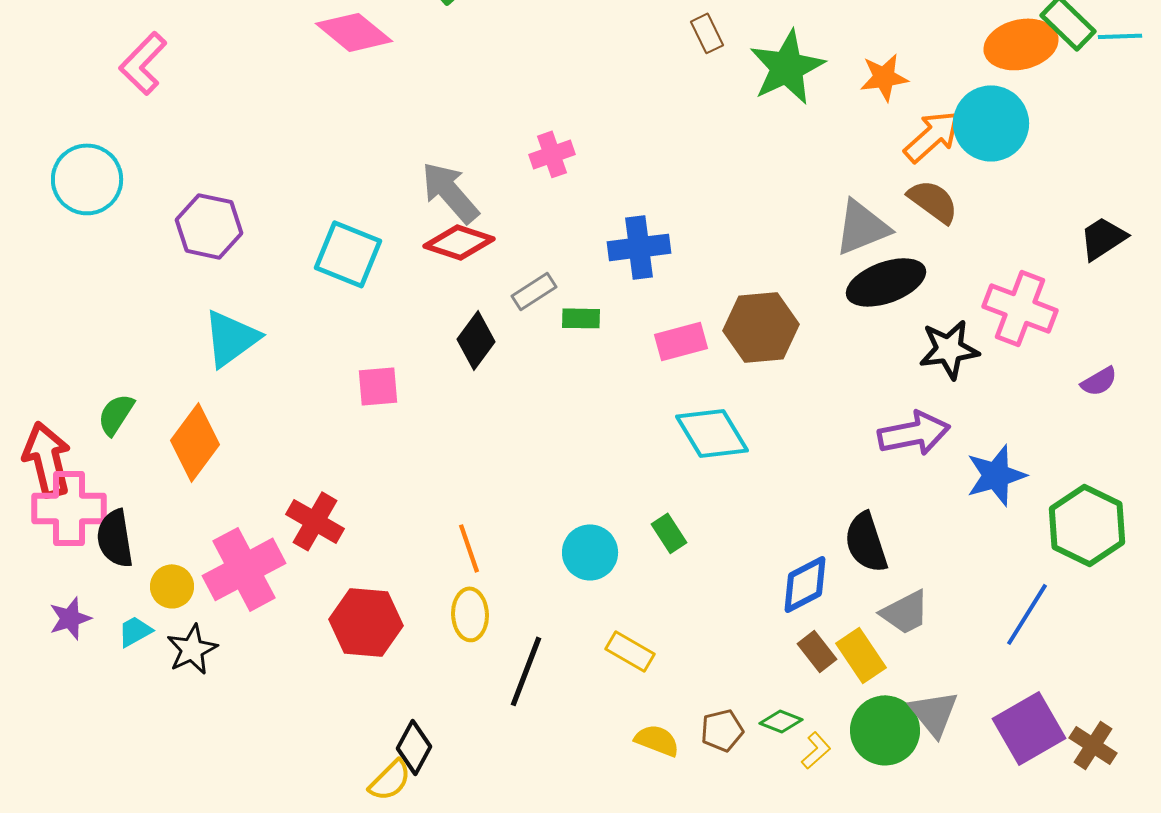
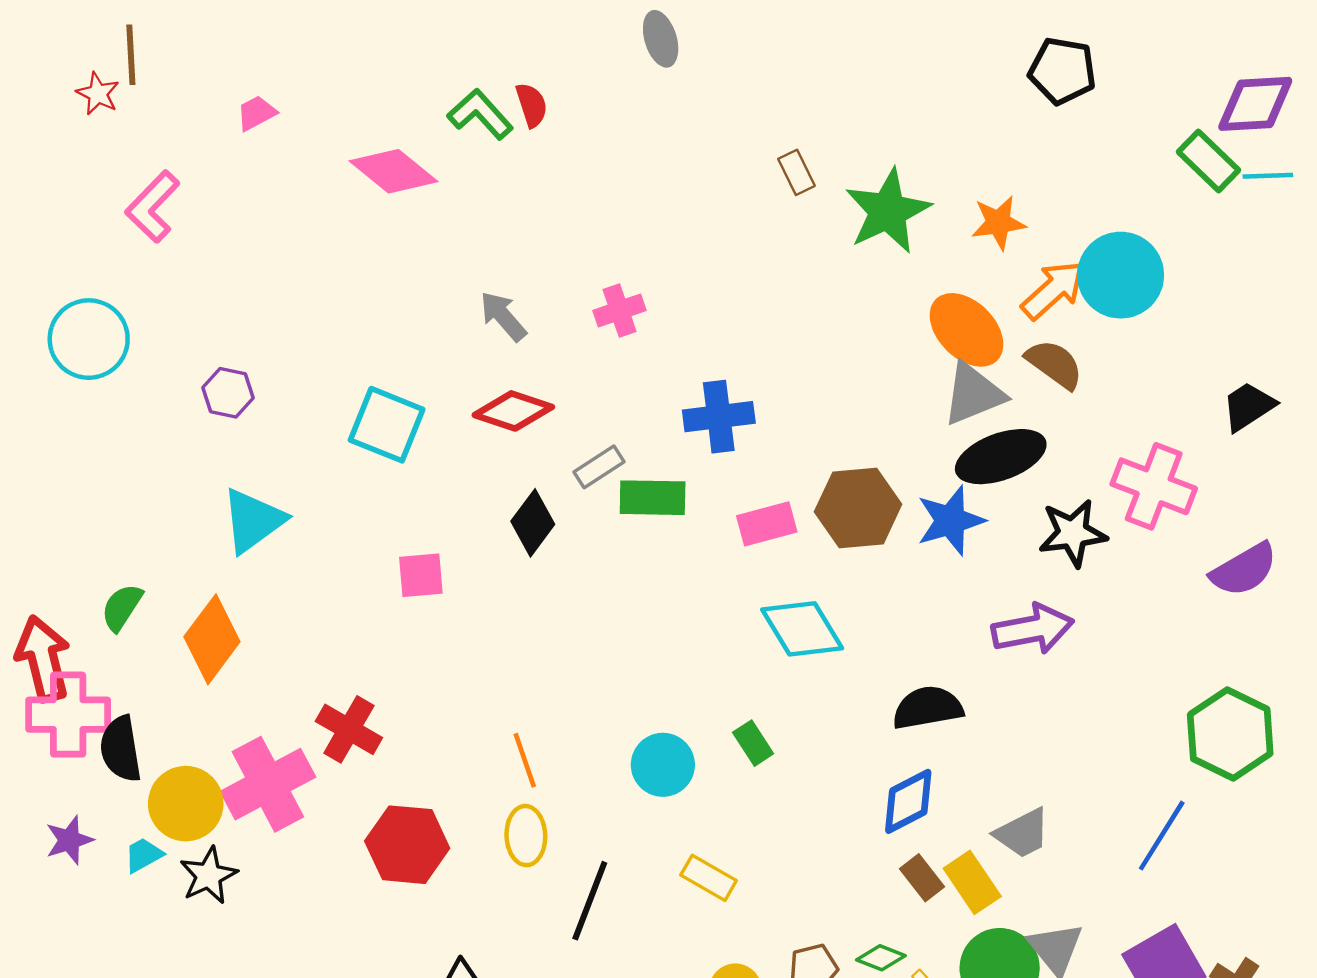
orange ellipse: (1021, 44) -> (966, 330), moved, turned 58
gray arrow: (450, 192) -> (503, 316), moved, size x0.7
purple hexagon: (209, 226) -> (228, 393), size x0.7
green rectangle: (581, 318) -> (653, 498), size x1.5
purple semicircle: (1099, 381) -> (1244, 570), size x1.6
blue star: (996, 475) -> (951, 521), moved
black semicircle: (866, 542) -> (928, 708), moved, turned 98
yellow circle: (172, 586) -> (186, 804), size x1.5

